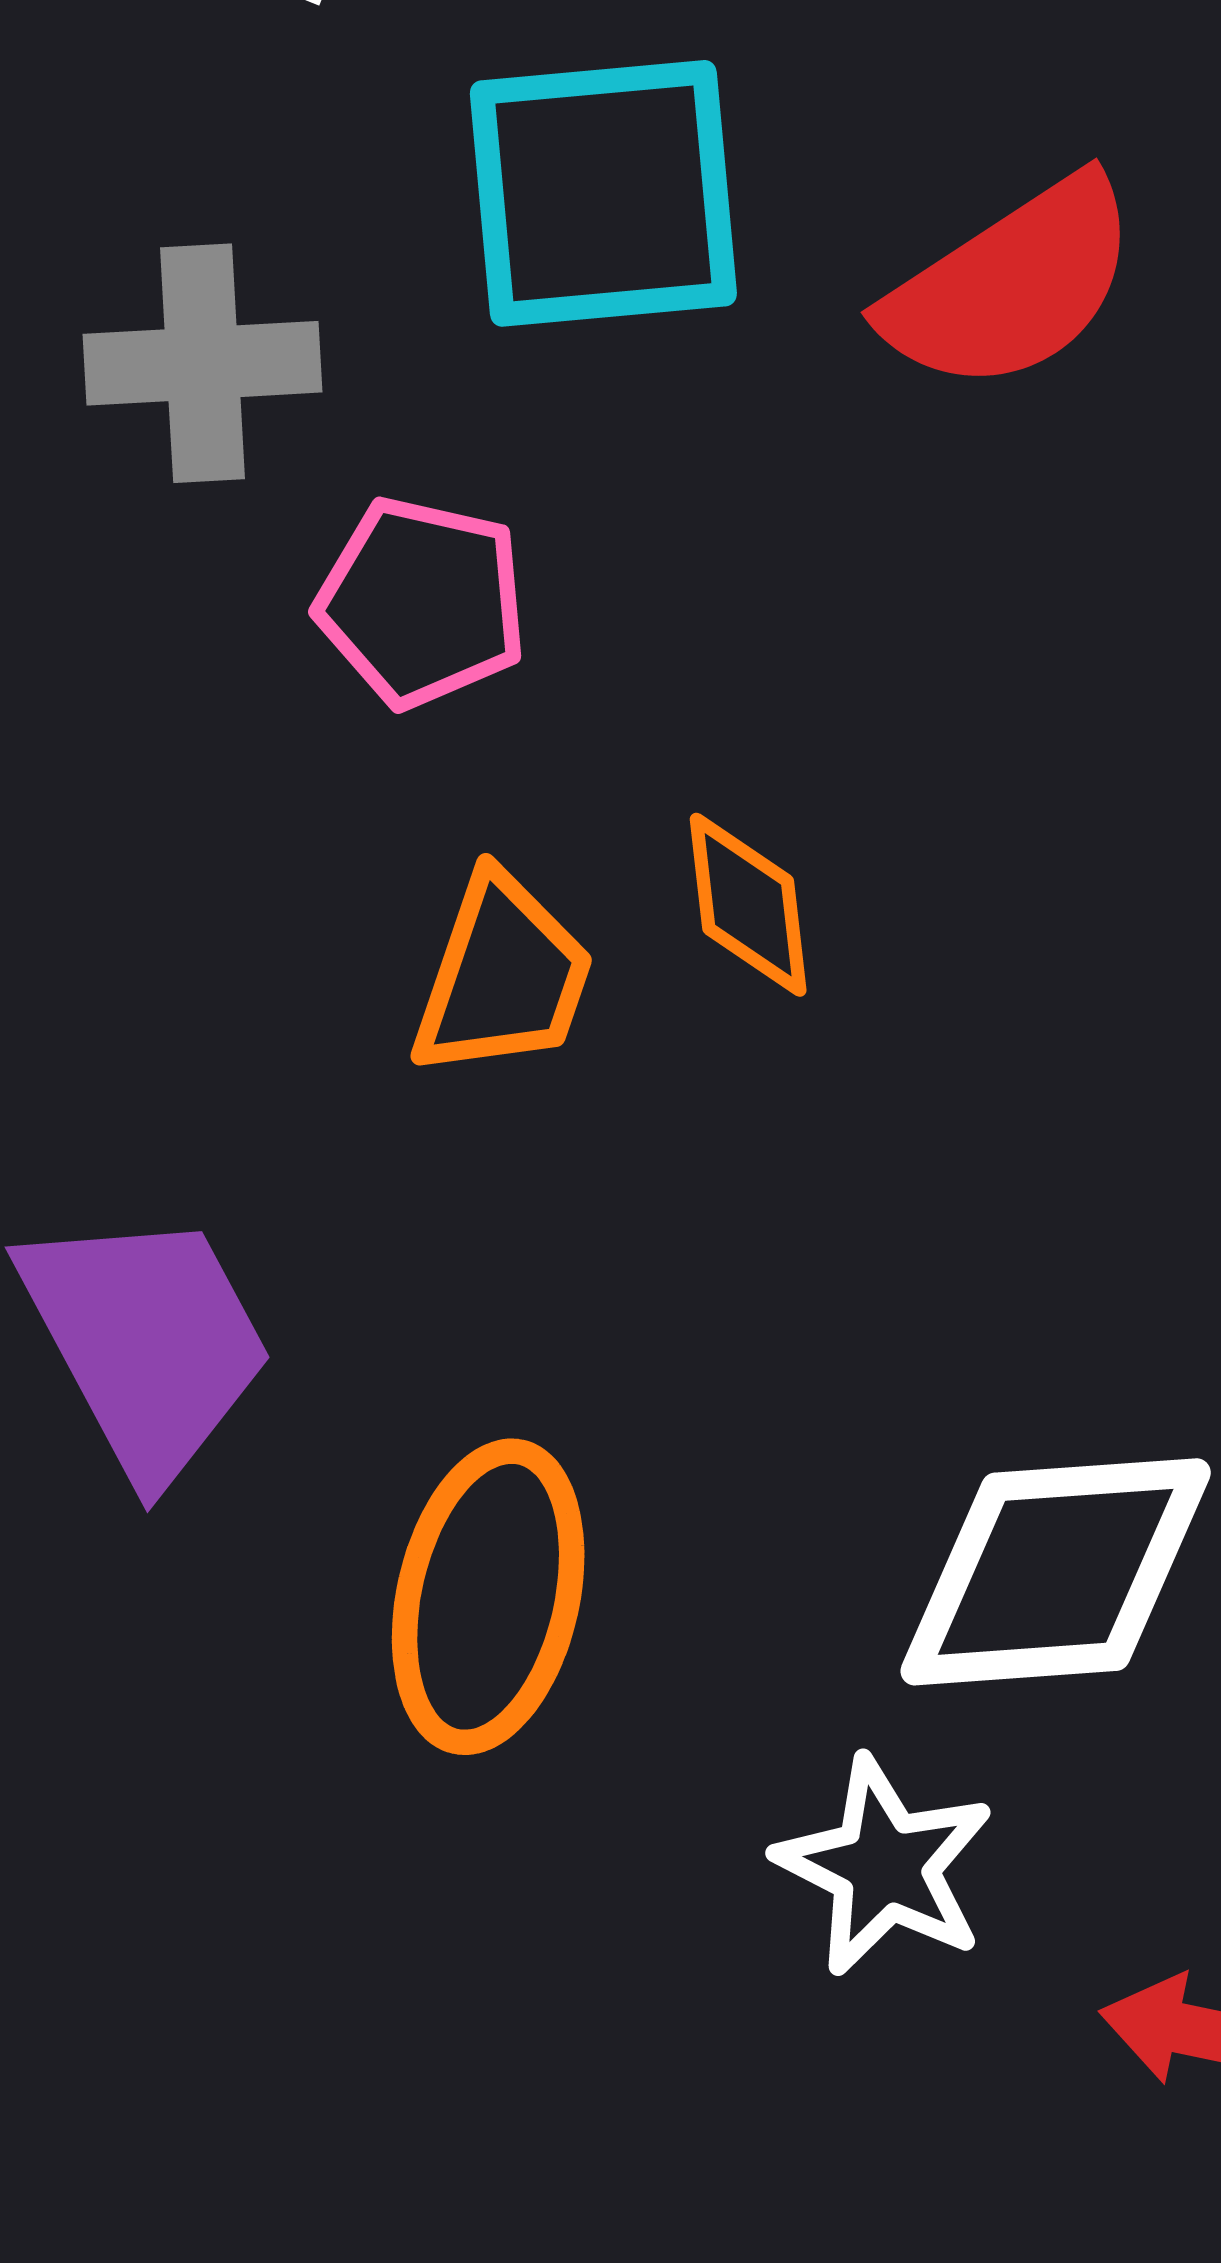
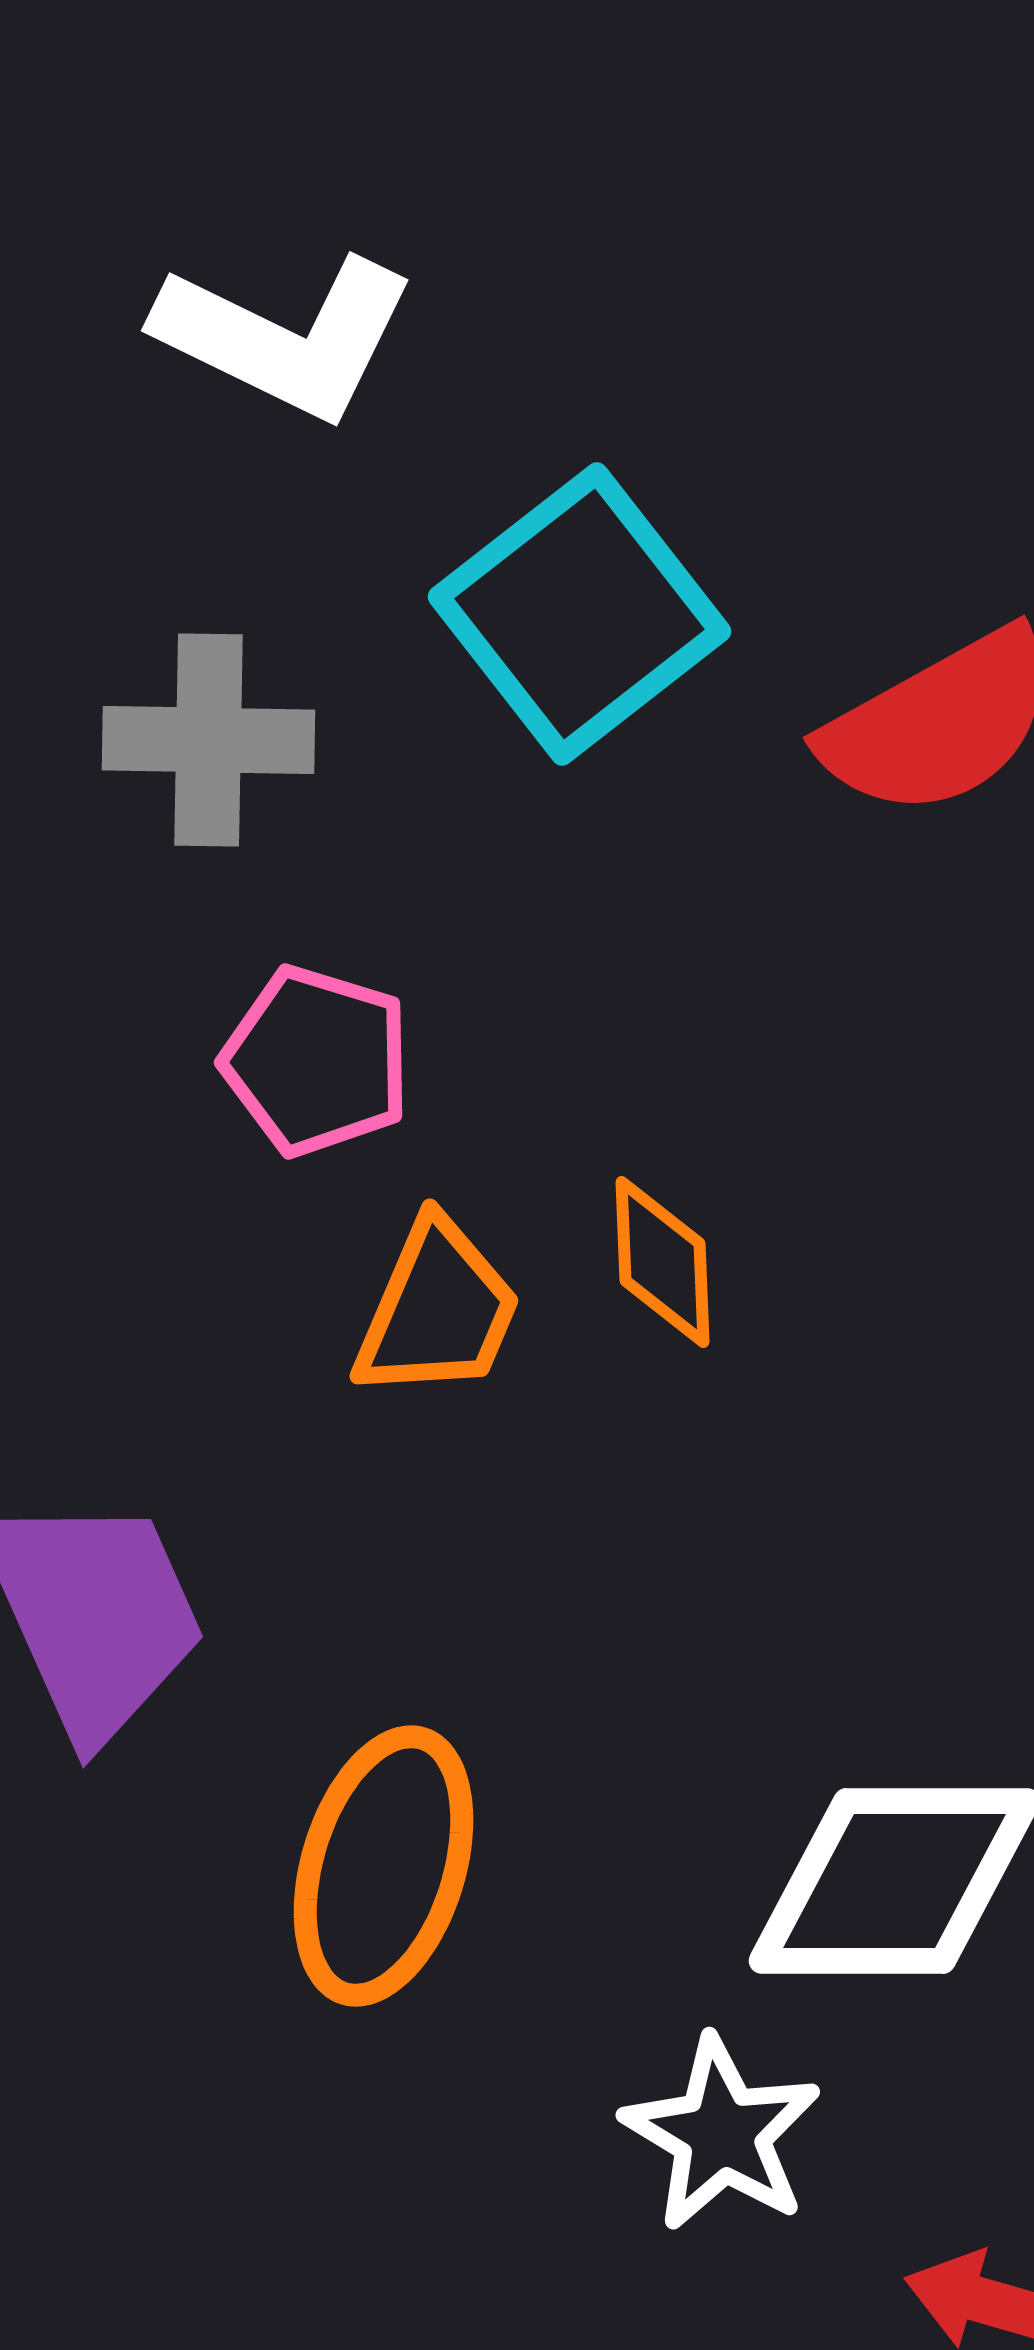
cyan square: (603, 193) -> (580, 614), turned -37
pink pentagon: (422, 602) -> (316, 1061), moved

